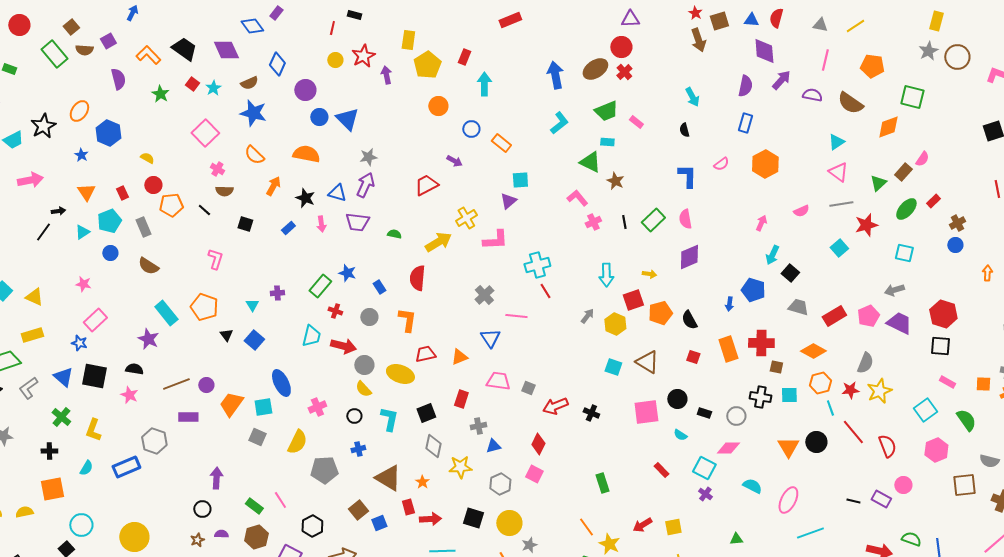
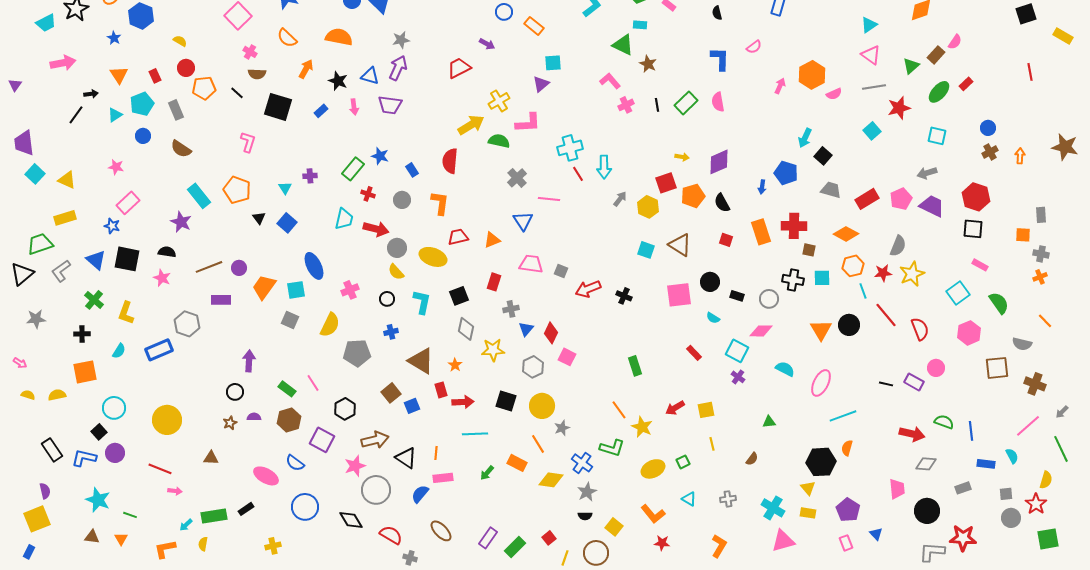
orange hexagon: (765, 164) -> (812, 75), moved
pink arrow: (761, 223) -> (780, 86), moved
brown cross: (957, 223) -> (990, 152), moved
black square: (245, 224) -> (278, 107), size x1.8
green semicircle: (394, 234) -> (499, 141), moved, size x1.5
purple diamond: (689, 257) -> (719, 162), moved
cyan arrow: (606, 275) -> (604, 167), moved
orange square: (983, 384) -> (1023, 235), moved
red diamond: (538, 444) -> (551, 333), moved
blue triangle: (493, 446) -> (526, 329), turned -35

